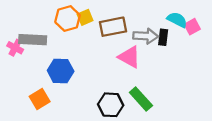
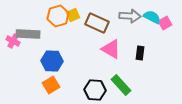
brown rectangle: (113, 27) -> (97, 23), turned 35
gray arrow: (146, 36) -> (130, 16), moved
black rectangle: (163, 37) -> (140, 53), moved
orange square: (40, 99) -> (51, 85), moved

